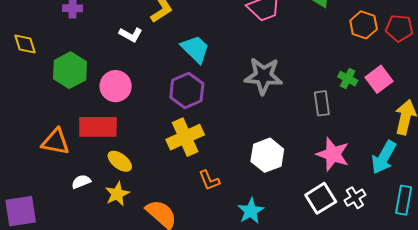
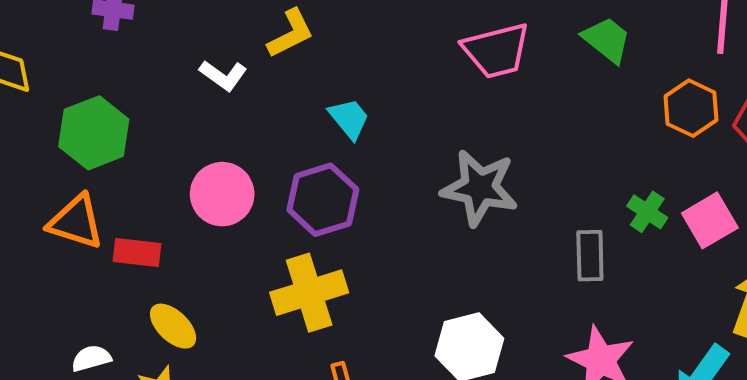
cyan trapezoid: (195, 49) -> (349, 119), size x0.7
pink circle: (116, 86) -> (222, 194), moved
red rectangle: (98, 127) -> (137, 253), size x0.6
orange triangle: (56, 142) -> (76, 222), moved

